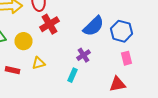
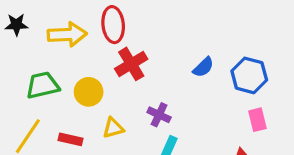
blue semicircle: (94, 26) -> (203, 67), size x0.6
purple cross: (84, 55) -> (159, 115), moved, turned -32

